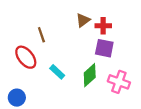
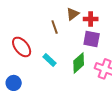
brown line: (41, 35) -> (55, 27), moved

